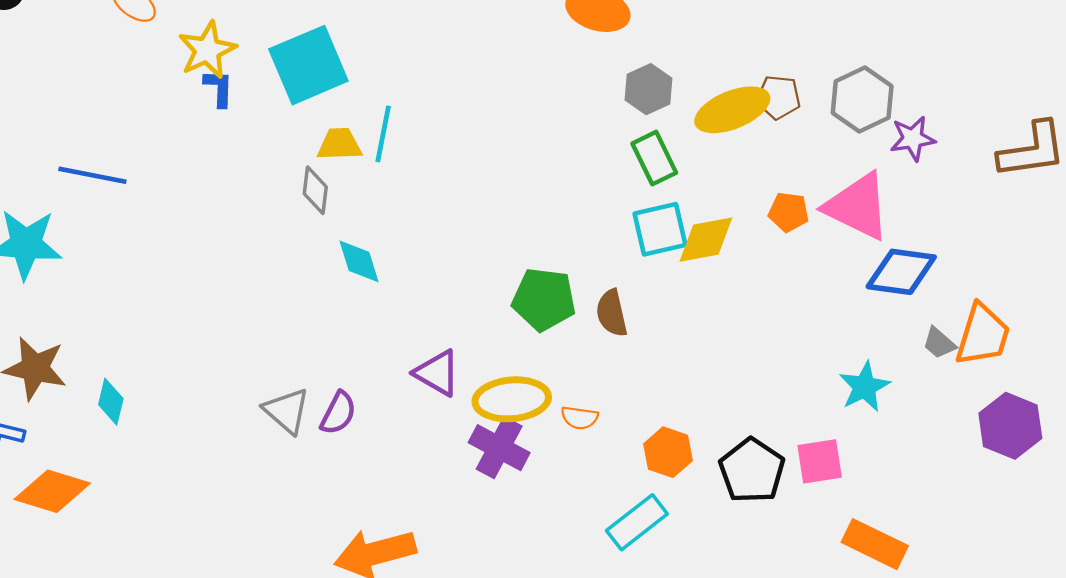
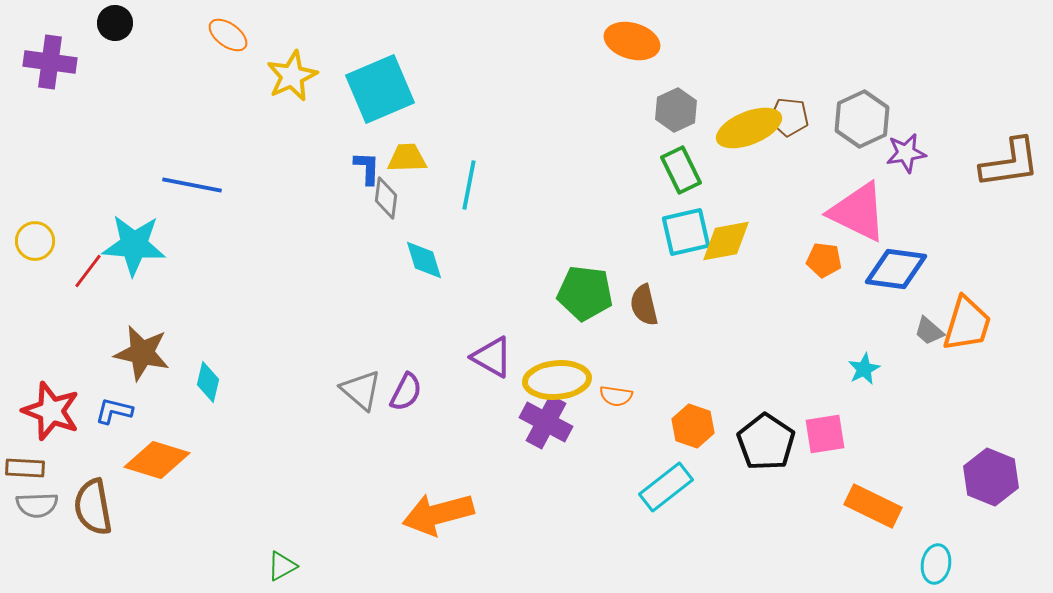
blue L-shape: (219, 88) -> (367, 168), moved
cyan line: (383, 134) -> (469, 185), moved
orange pentagon: (789, 212) -> (824, 260), moved
cyan star: (864, 387) -> (864, 369), size x0.7
purple hexagon: (1010, 426) -> (991, 477), moved

